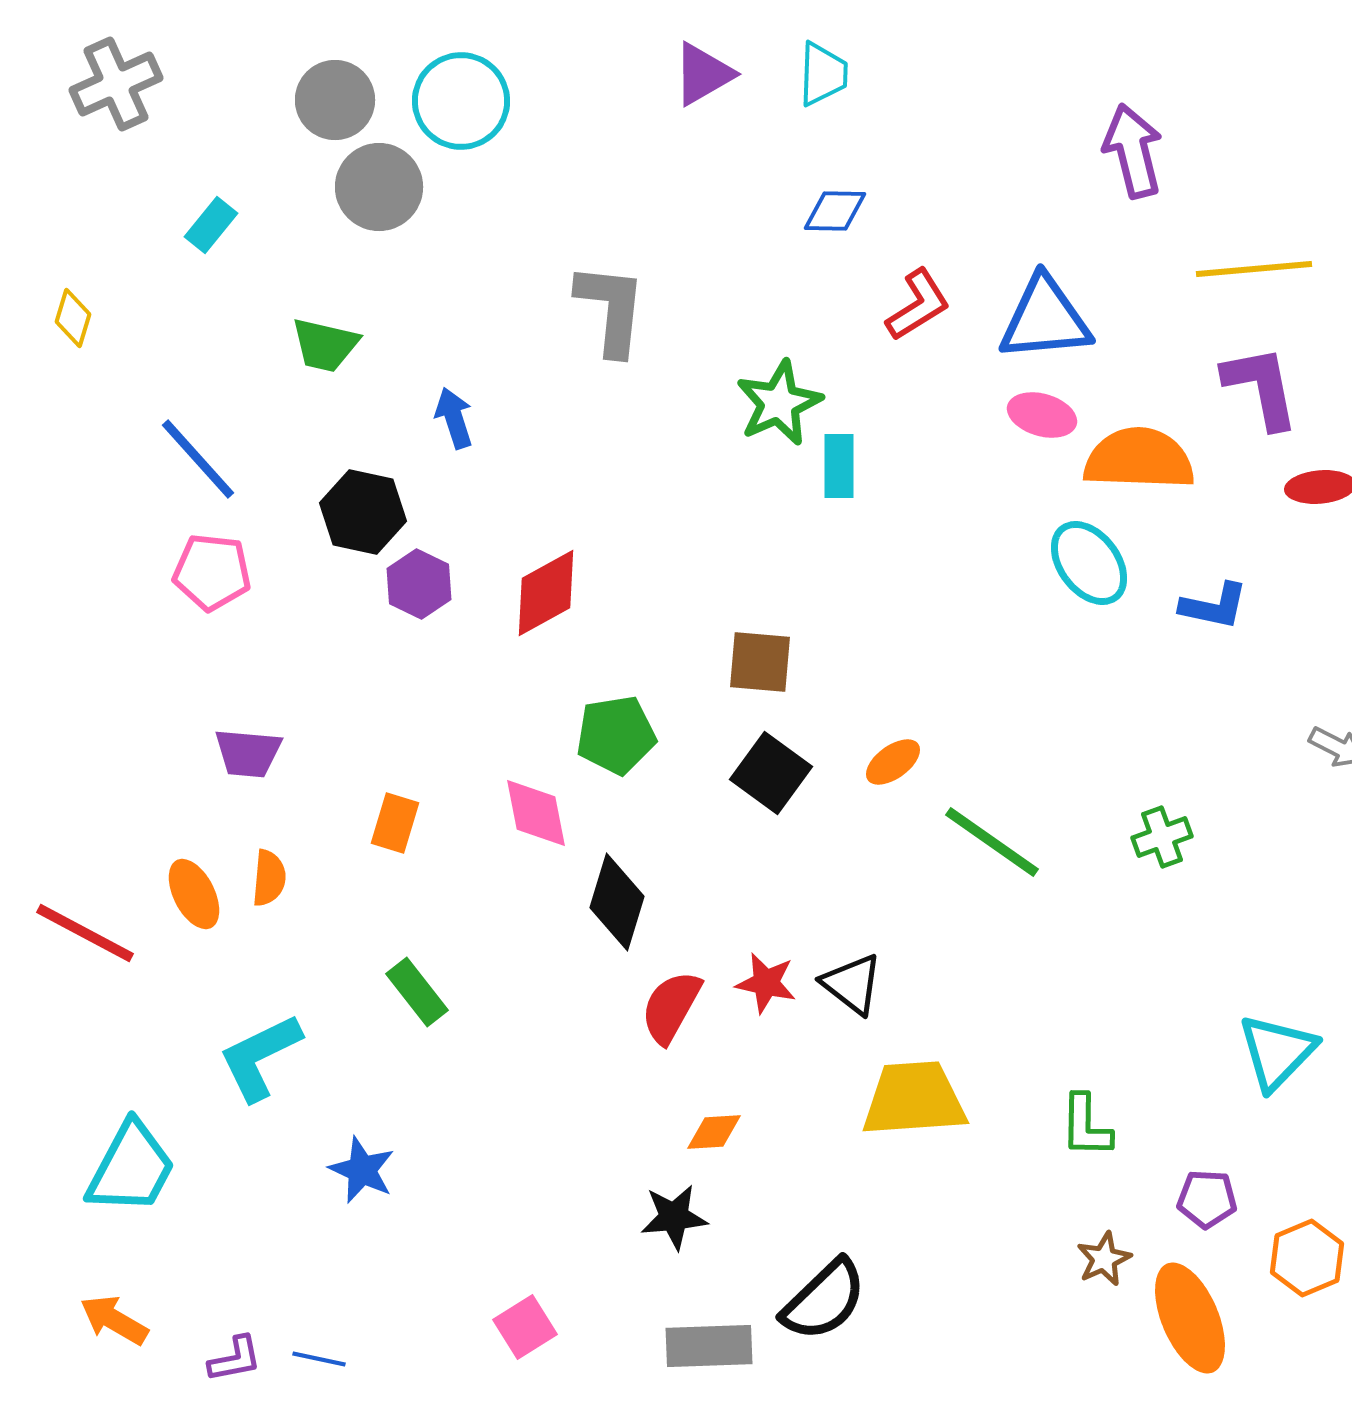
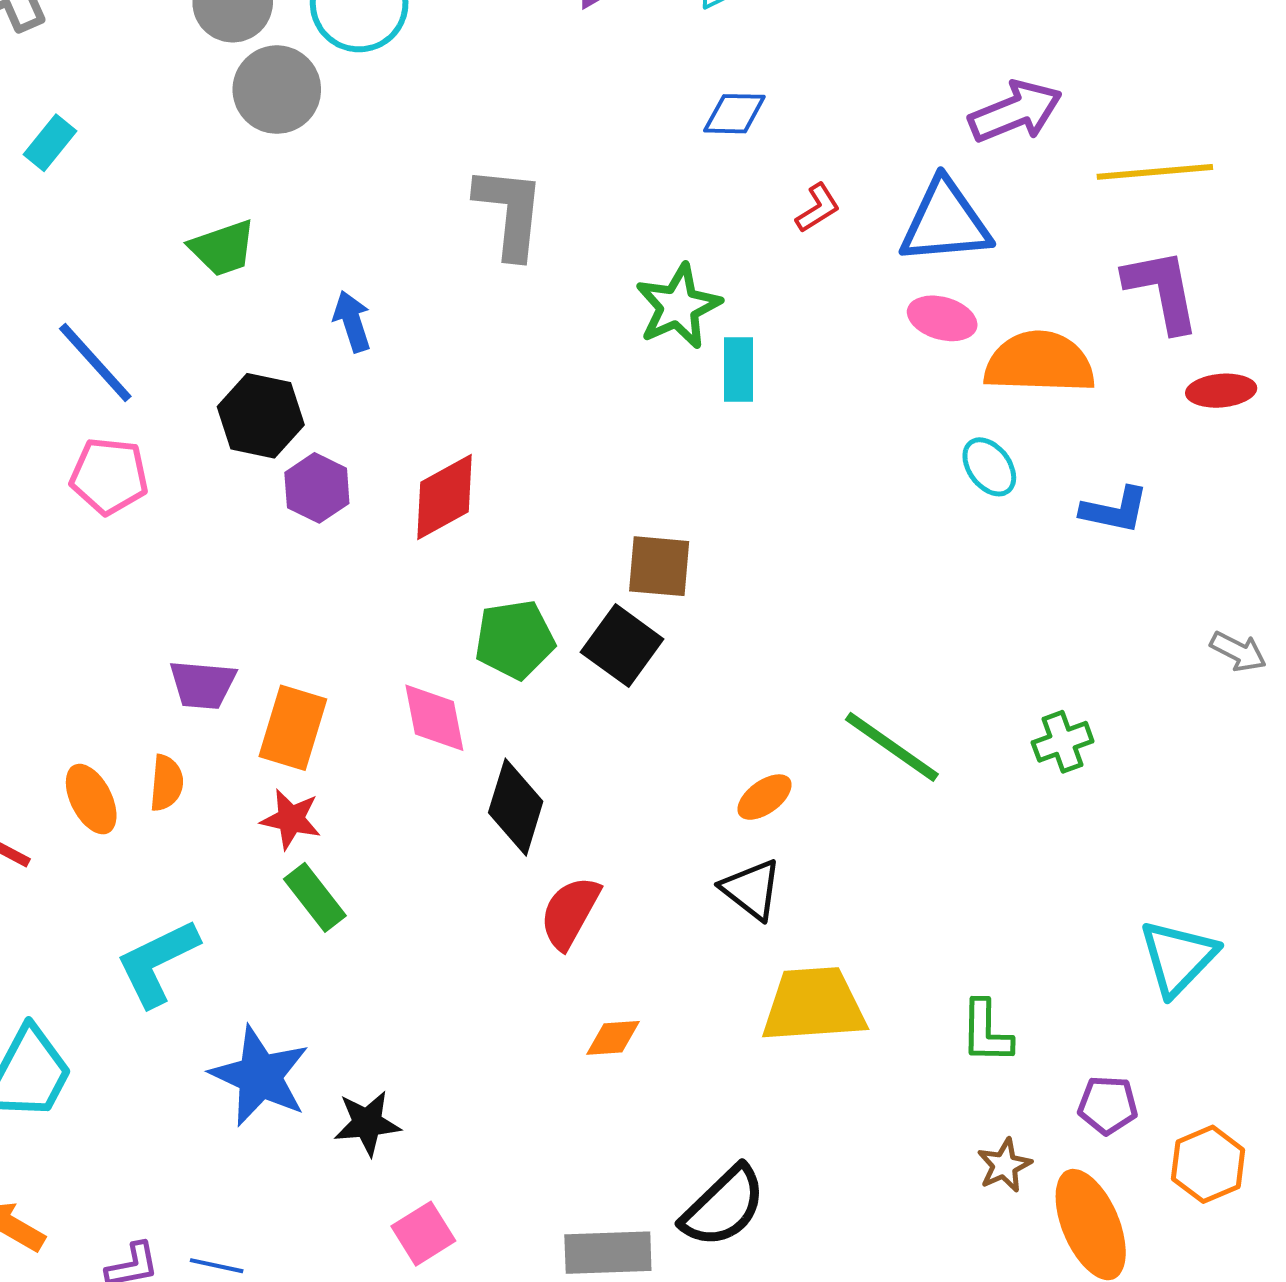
purple arrow: (1133, 151) -> (1015, 112), moved, turned 82
cyan rectangle: (211, 225) -> (50, 143), moved
red L-shape: (918, 305) -> (818, 208), size x0.7
green trapezoid: (325, 345) -> (223, 248), turned -32
cyan ellipse: (1089, 563) -> (989, 467), size x0.7
purple trapezoid: (248, 753) -> (203, 685), moved
orange ellipse: (893, 762) -> (765, 797), moved
black square: (771, 773) -> (622, 646), moved
orange rectangle: (395, 823) -> (293, 728), size x1.4
red star: (766, 983) -> (291, 819), moved
blue star: (362, 1170) -> (260, 1076), size x1.5
black star: (674, 1217) -> (367, 1123), moved

